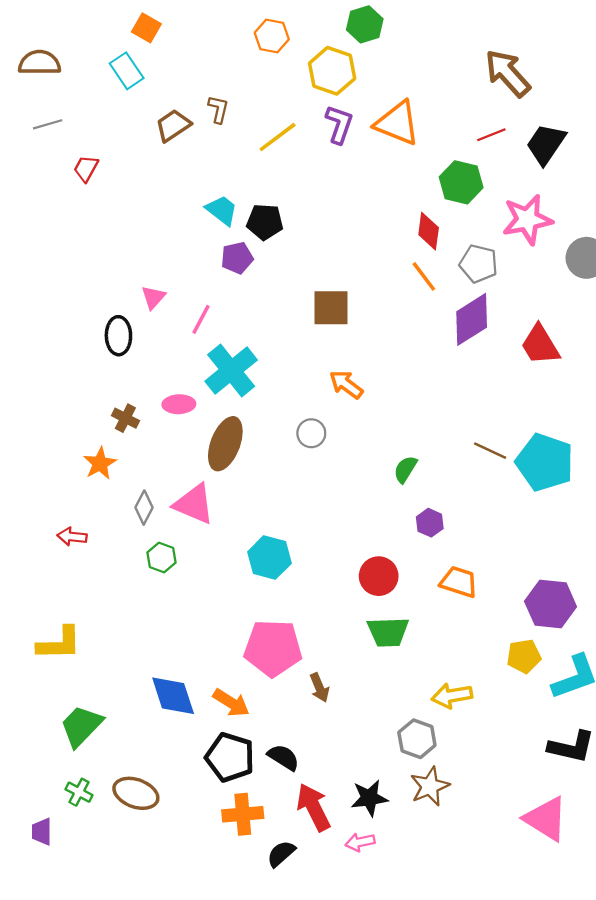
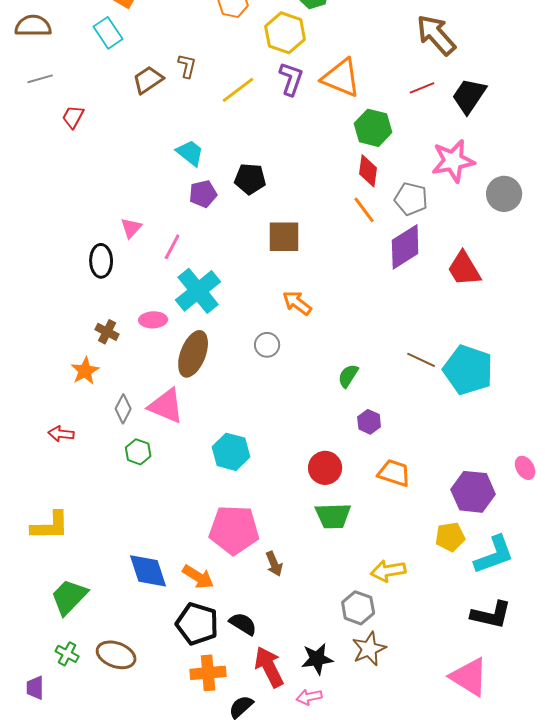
green hexagon: (461, 182) -> (373, 128), moved
black pentagon: (265, 222) -> (250, 179), moved

